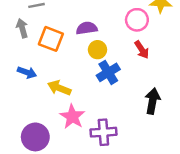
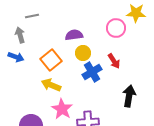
orange square: (51, 39) -> (51, 60), moved, turned 30
red arrow: (142, 50) -> (114, 61), moved
blue arrow: (27, 72) -> (16, 57), moved

